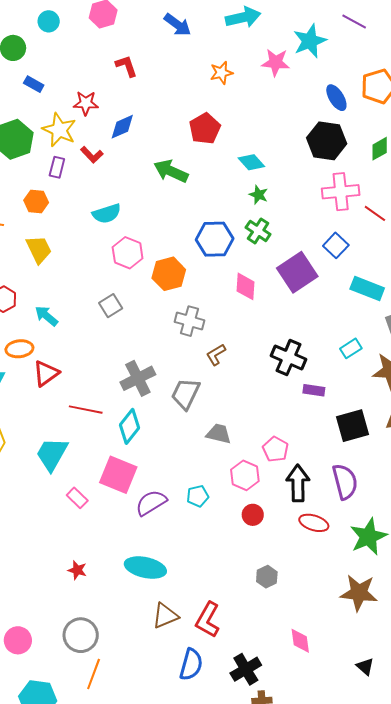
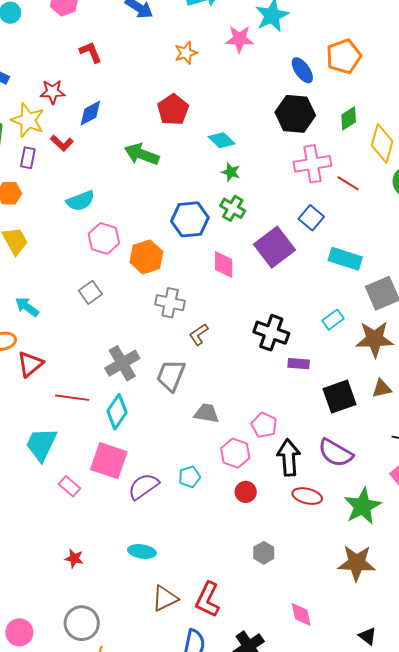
purple semicircle: (345, 482) -> (336, 453), turned 138
cyan ellipse: (145, 568) -> (142, 551), size x0.7

